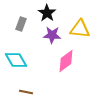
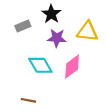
gray rectangle: (21, 24) -> (23, 26), turned 48
cyan diamond: (16, 60) -> (40, 65), moved

